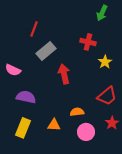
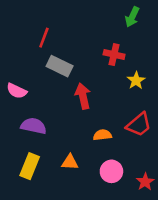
gray rectangle: (46, 51) -> (60, 66), turned 66
orange semicircle: (77, 112) -> (102, 135), moved
red star: (112, 123) -> (145, 182), moved

